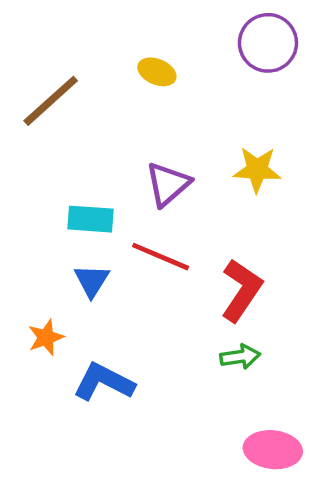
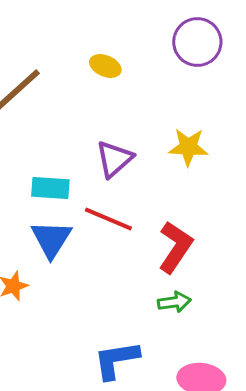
blue triangle: (92, 281) -> (51, 239), size x1.4
blue L-shape: (104, 382) -> (116, 360), moved, turned -36

